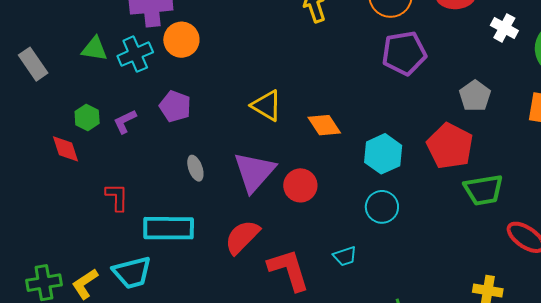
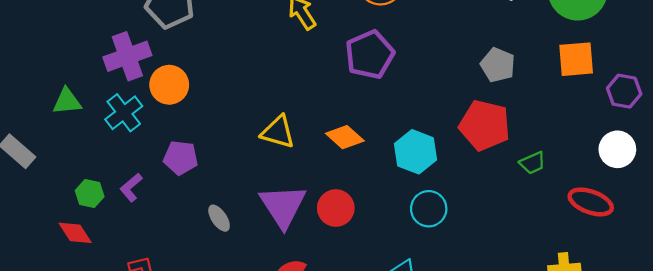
green triangle: (94, 49) -> (67, 101), moved
purple pentagon: (404, 53) -> (370, 55), moved
green trapezoid: (484, 190) -> (533, 163), size x0.6

